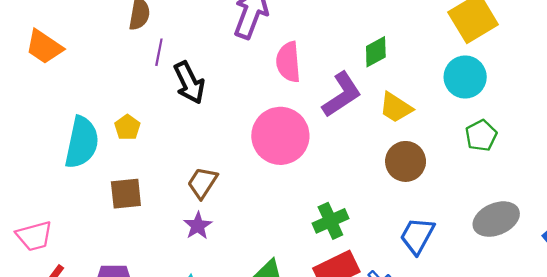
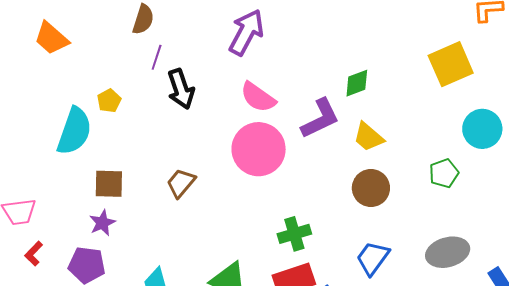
pink semicircle: (288, 62) -> (258, 97), moved, turned -57
cyan circle: (465, 77) -> (482, 129), moved
yellow pentagon: (127, 127) -> (109, 101), moved
purple star: (198, 226) -> (102, 223), moved

